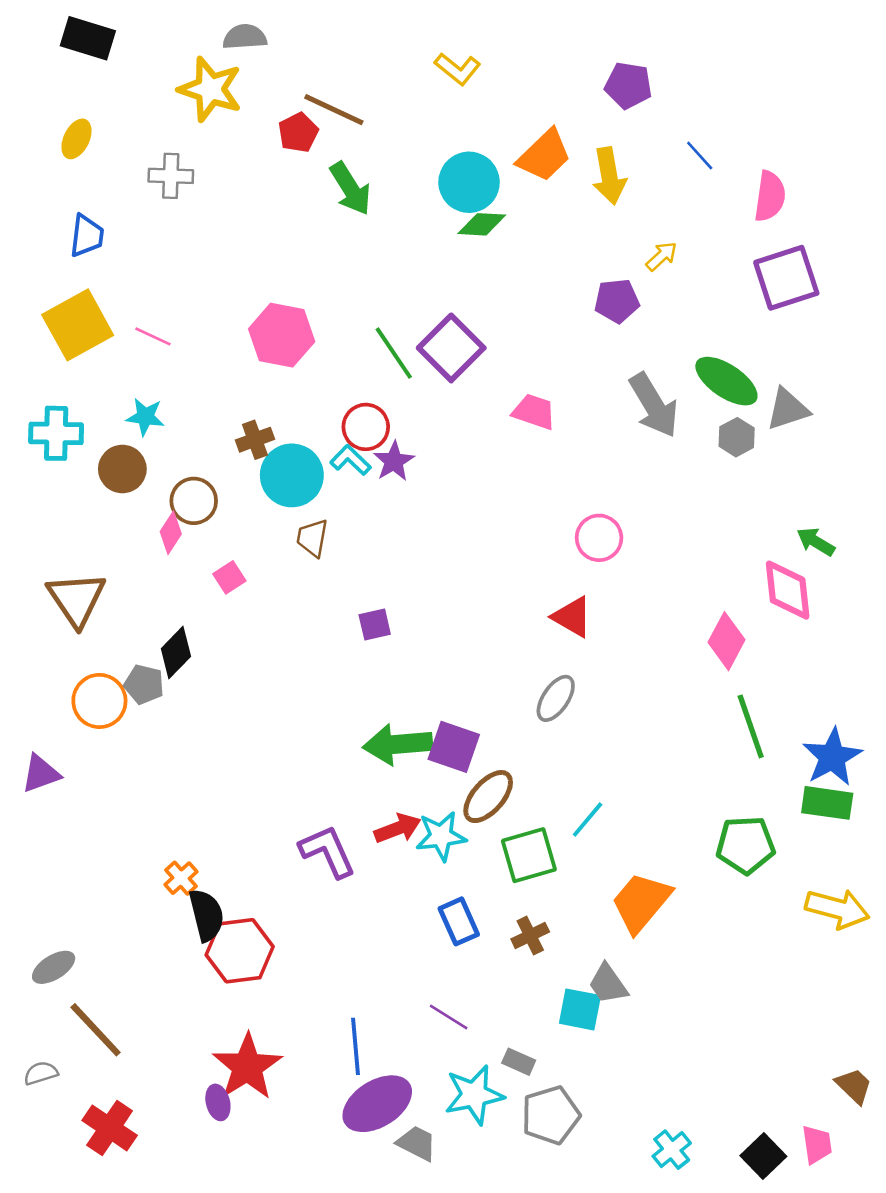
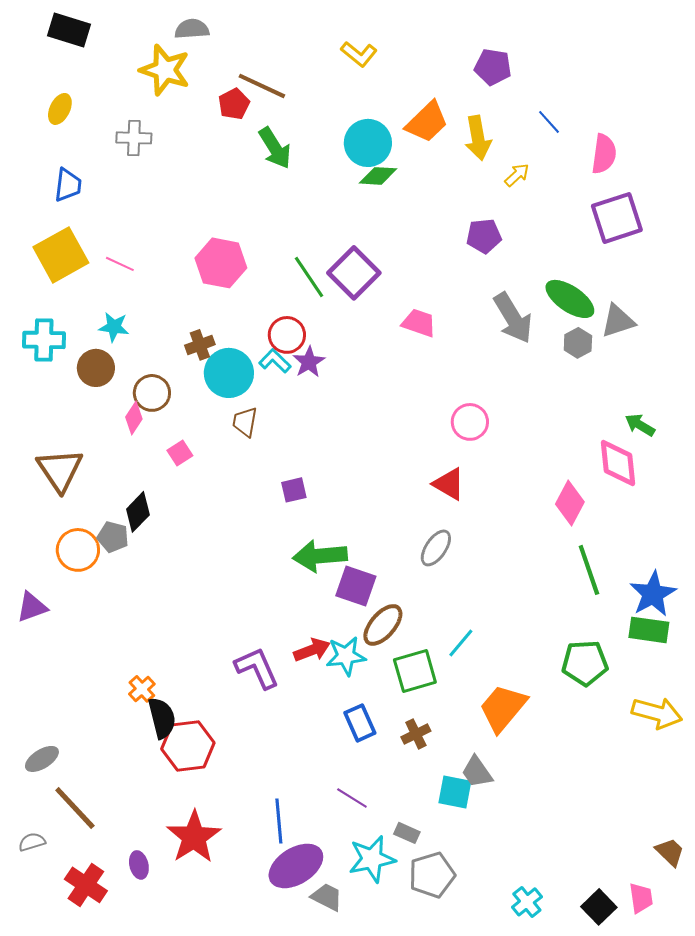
yellow arrow: (661, 256) -> (517, 175), moved
green arrow: (398, 744) -> (320, 556), moved
purple ellipse: (218, 1102) -> (139, 865), moved

